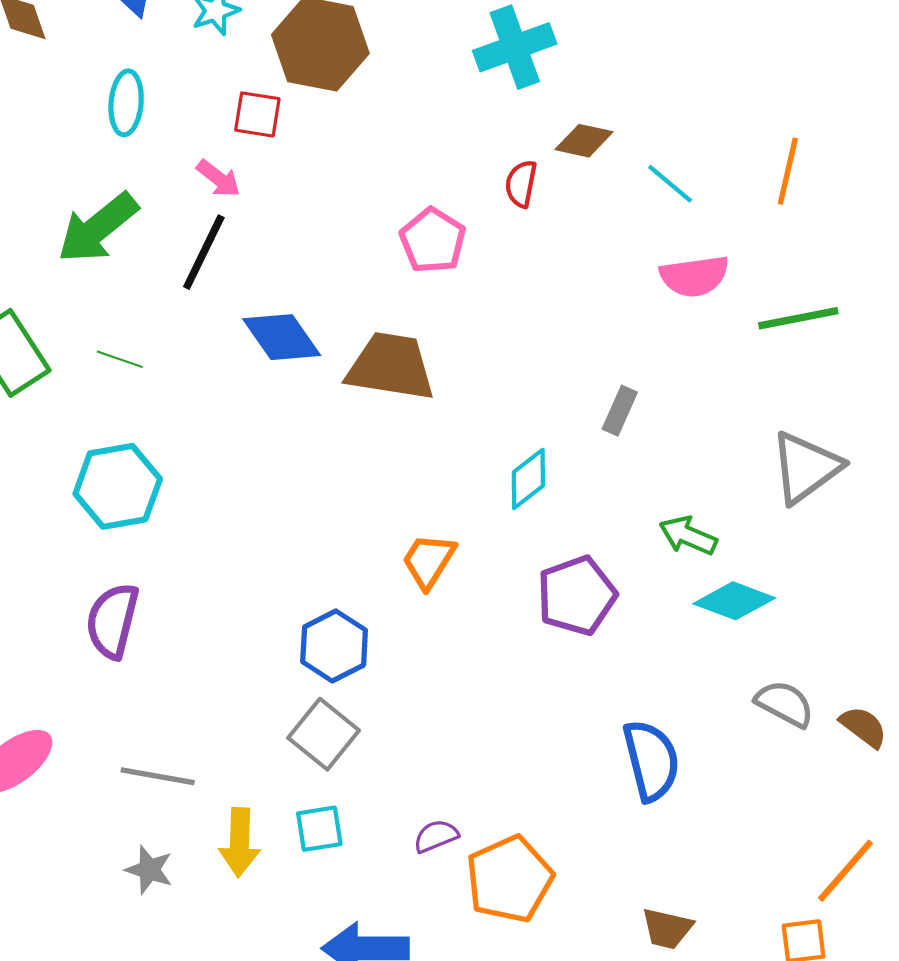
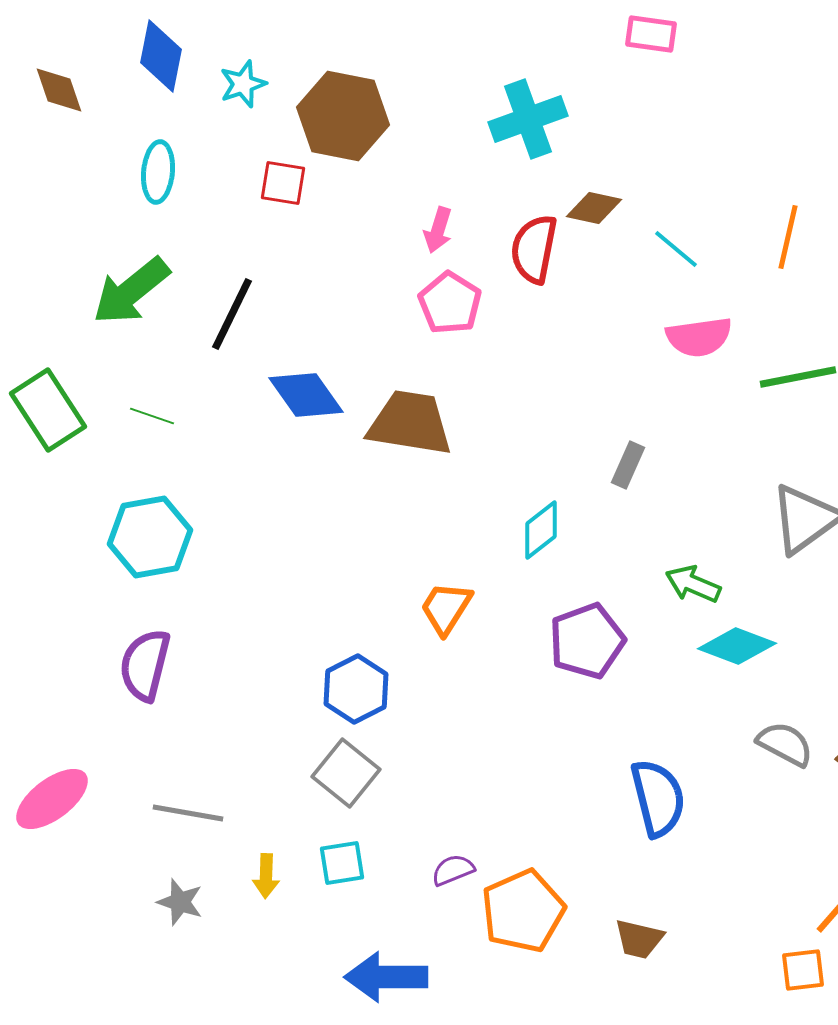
pink arrow: (219, 179) -> (438, 230), moved, turned 69
red semicircle: (521, 184) -> (534, 249), size x1.5
yellow arrow: (240, 842) -> (266, 876), size x0.7
brown trapezoid: (667, 929) -> (639, 939), moved

